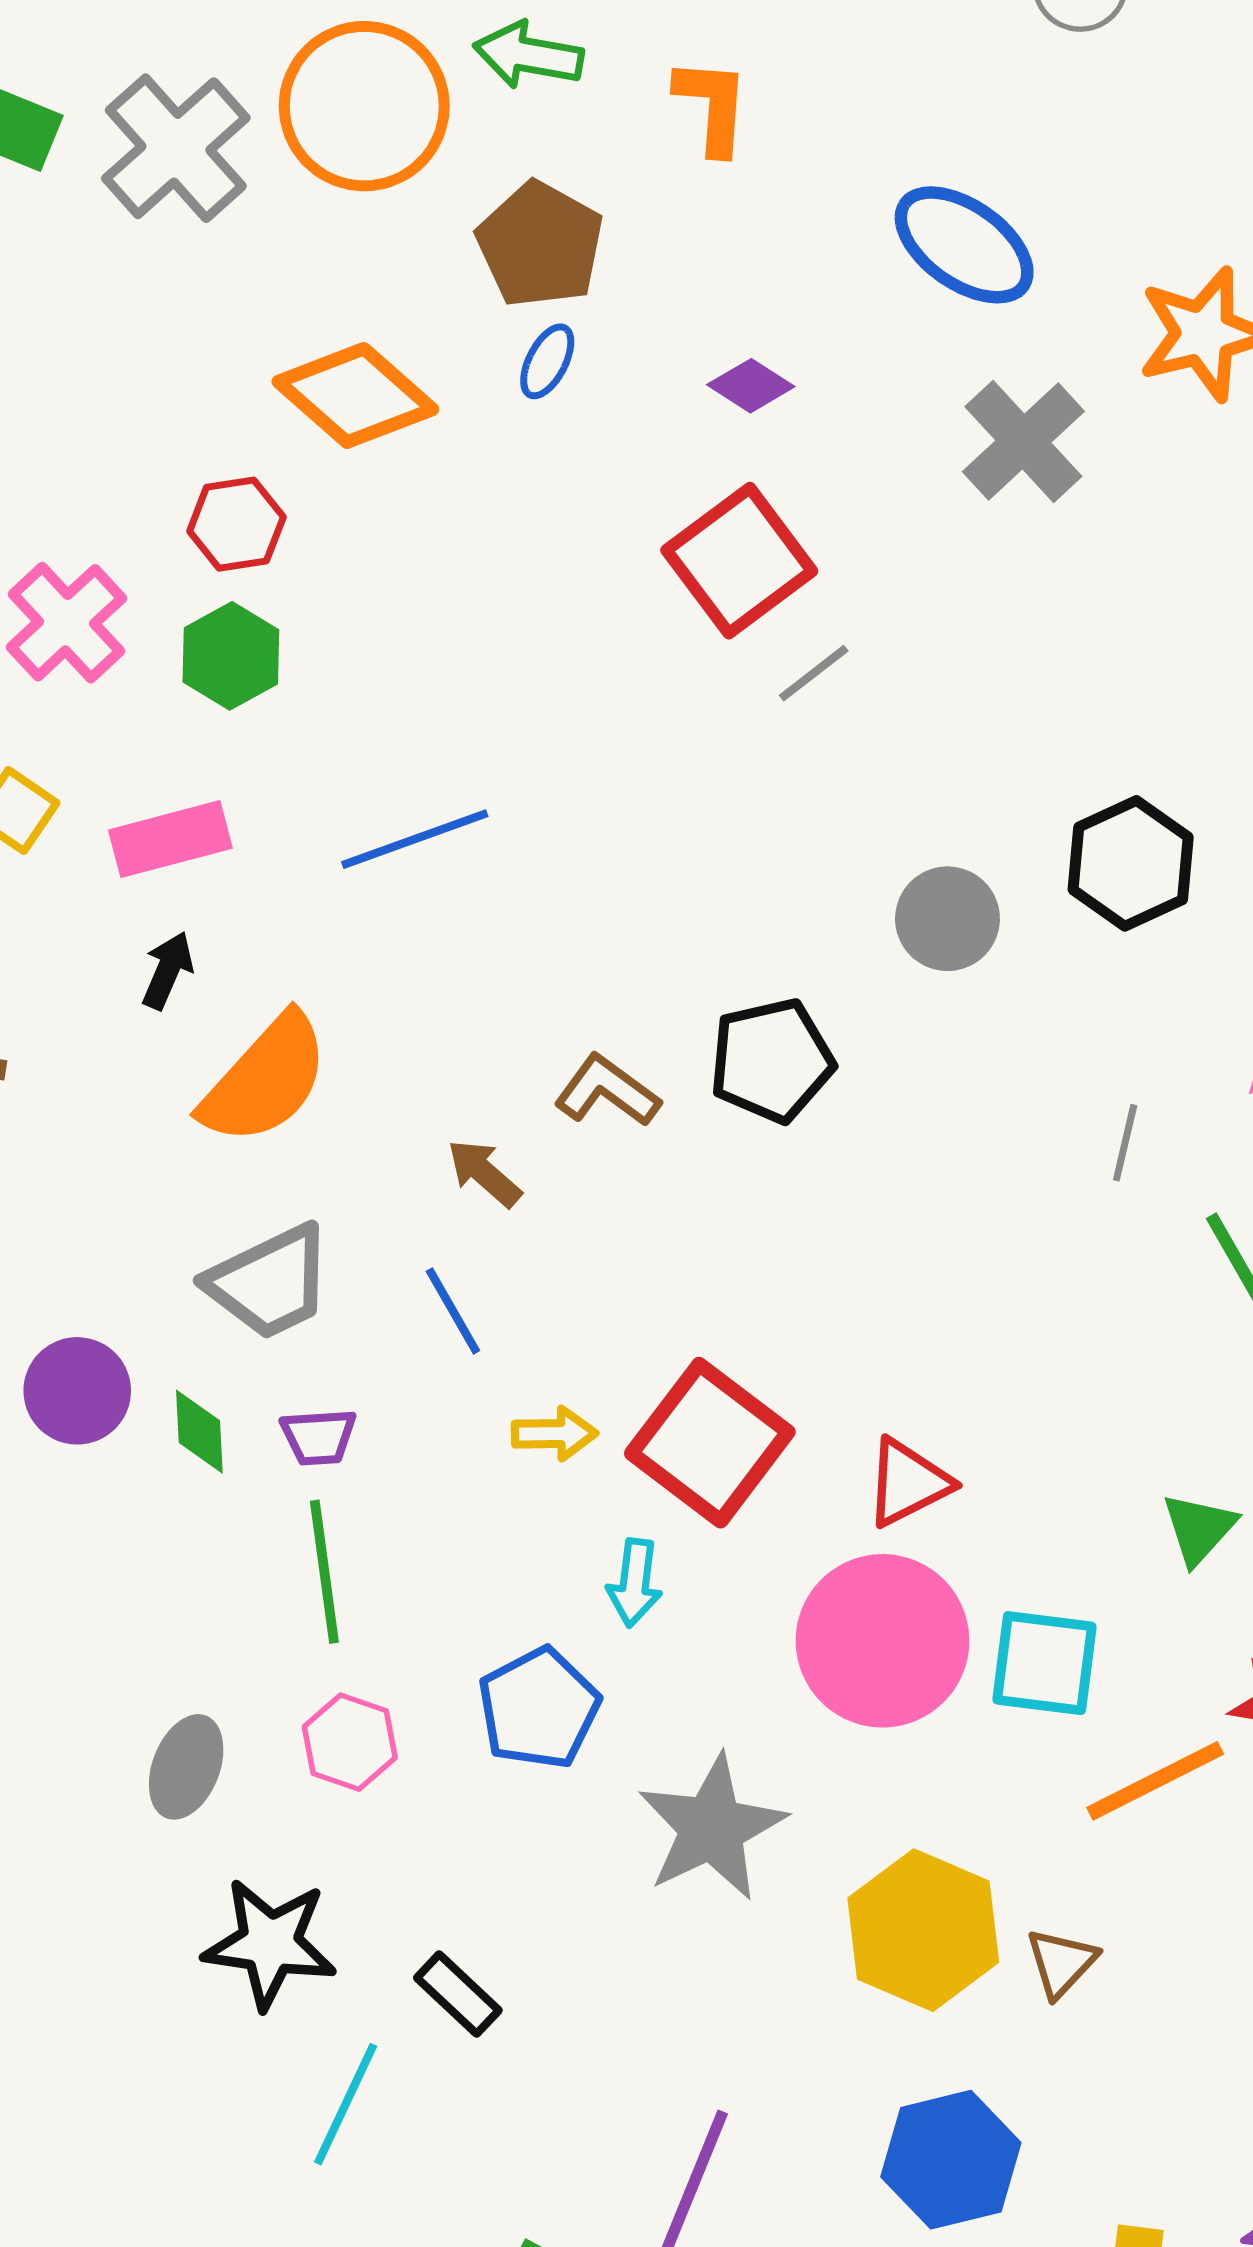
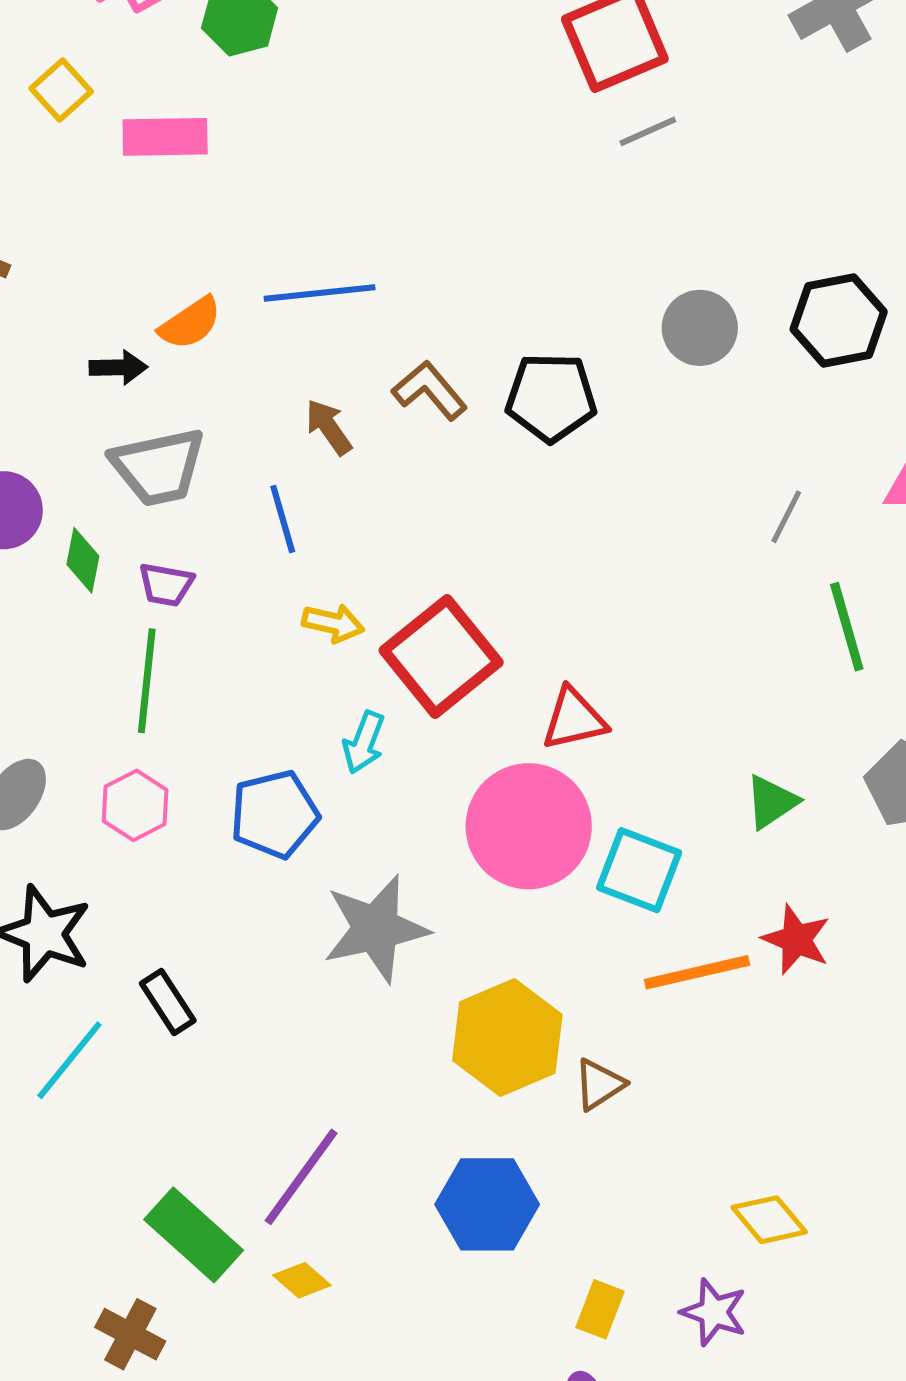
blue line: (415, 839) -> (320, 293), moved
black arrow: (168, 970) -> (118, 367), moved, turned 52
orange semicircle: (265, 1080) -> (190, 323), size x0.6

